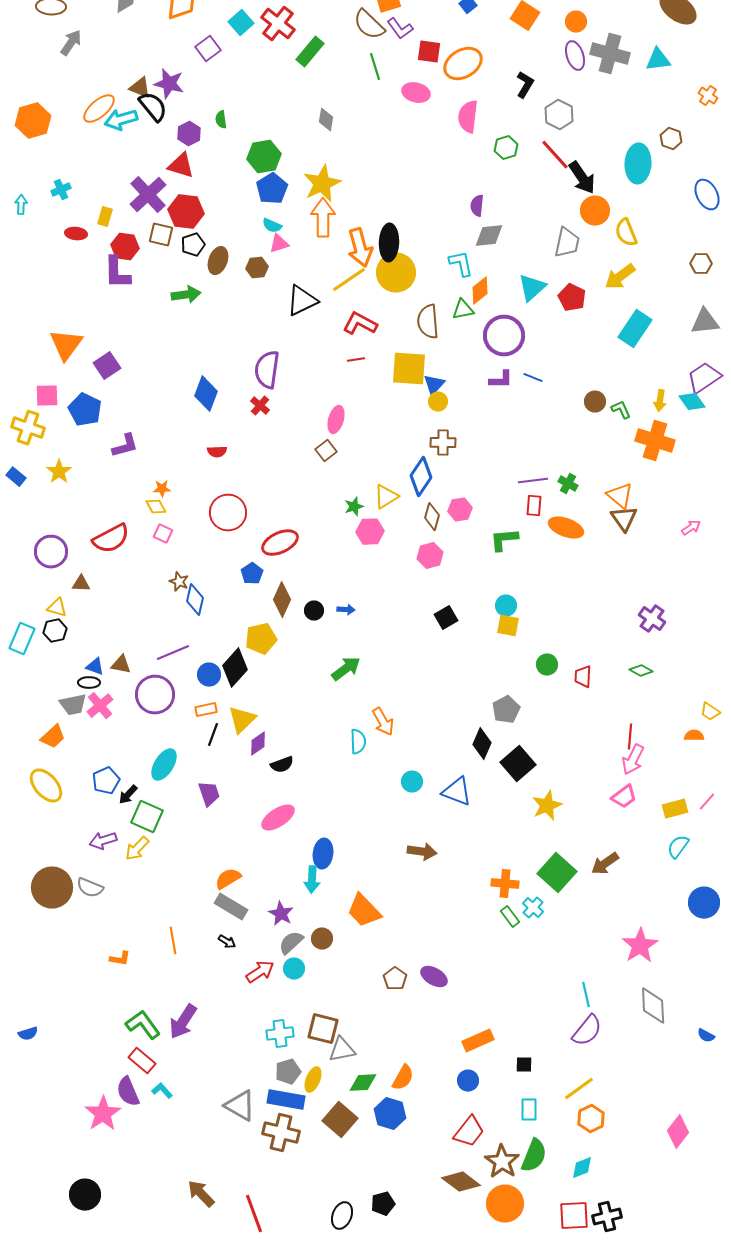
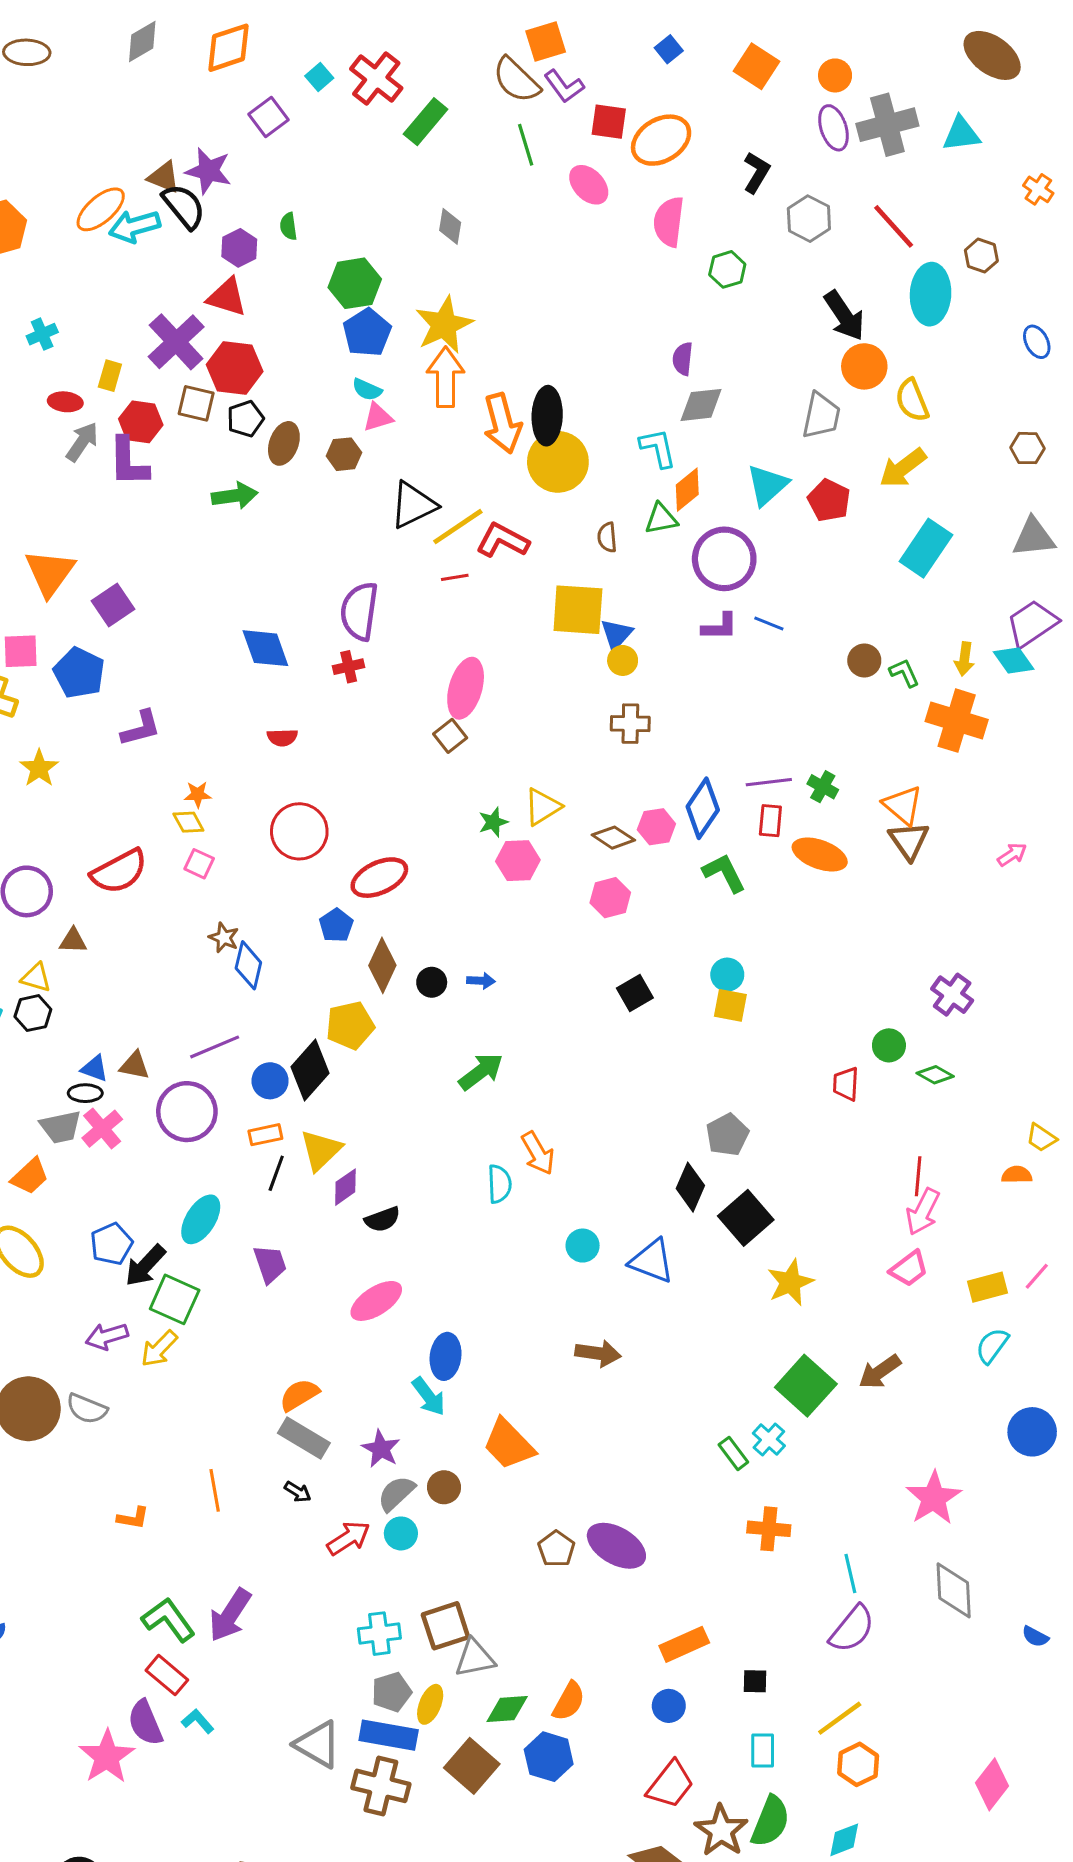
cyan square: (241, 23) -> (319, 77), size x0.7
gray arrow: (71, 43) -> (82, 442), moved
gray cross: (610, 54) -> (887, 125), turned -30
pink ellipse: (416, 93) -> (589, 185), turned 32
red line: (555, 155) -> (894, 226), moved
blue ellipse: (707, 195) -> (1037, 342), size x0.7
yellow line: (349, 280) -> (458, 527), moved
brown semicircle: (428, 322) -> (607, 537), size x0.6
red line: (356, 360) -> (455, 577), moved
blue diamond: (206, 394) -> (265, 648), turned -40
red cross: (260, 406) -> (349, 667), turned 36
pink ellipse: (336, 420) -> (466, 688), size x1.4
blue diamond: (421, 477) -> (703, 808), moved
brown diamond: (432, 517) -> (613, 838), turned -72
green L-shape: (504, 540) -> (724, 873), turned 68
green circle: (547, 665) -> (889, 1045), moved
black arrow: (128, 795) -> (145, 1266), size x1.4
cyan arrow: (312, 880) -> (429, 1396), turned -40
orange cross: (505, 884) -> (769, 1529), moved
purple ellipse: (434, 977) -> (616, 1546), size x1.4
brown square: (323, 1029) -> (446, 1626), turned -32

